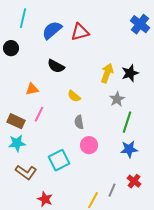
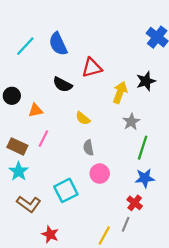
cyan line: (23, 18) -> (25, 46), moved, turned 30
blue semicircle: (52, 30) -> (58, 44), turned -75
red triangle: (80, 32) -> (92, 68), moved
black circle: (11, 48) -> (12, 96), moved
black star: (130, 73) -> (146, 81), moved
cyan star: (17, 143) -> (19, 171), turned -30
red cross: (134, 181) -> (135, 203), moved

